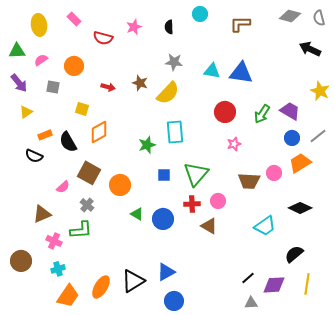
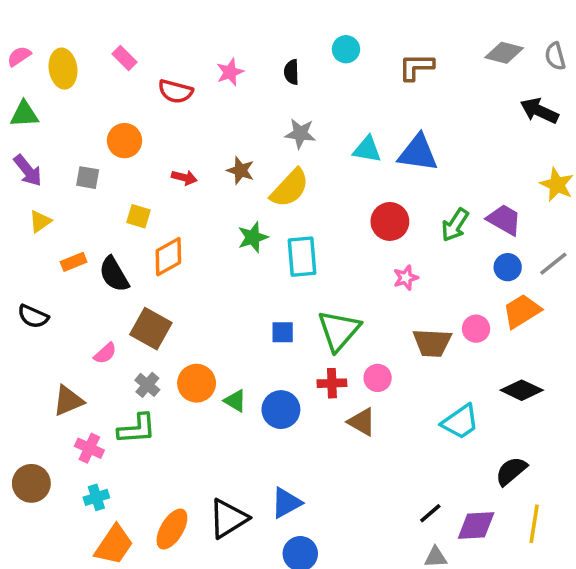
pink semicircle: (41, 60) -> (19, 56), moved
green star: (147, 145) -> (253, 237), moved
black semicircle: (34, 156) -> (33, 316), moved
orange circle: (120, 185) -> (197, 383), moved

